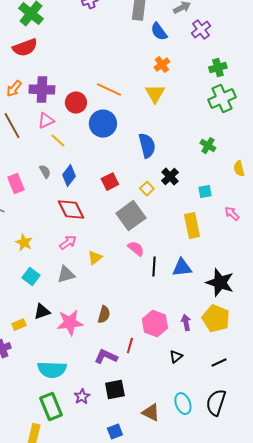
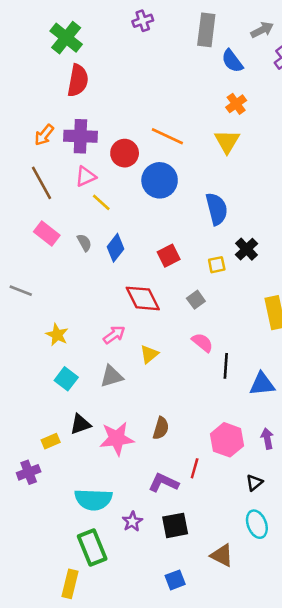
red semicircle: (25, 48) -> (78, 80), moved, turned -60
pink rectangle: (16, 184) -> (47, 234), moved, turned -30
yellow square: (147, 189) -> (217, 265), turned 32
red diamond: (71, 210) -> (143, 298), moved
gray square: (131, 216) -> (196, 300), size x0.5
blue triangle: (182, 268) -> (262, 384), moved
purple star: (82, 397) -> (132, 522), moved
cyan ellipse: (183, 404) -> (257, 524), moved

